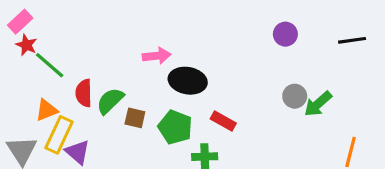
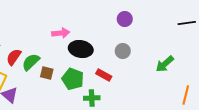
purple circle: (285, 34) -> (125, 19), moved
red semicircle: (84, 93) -> (14, 57), turned 36
gray circle: (295, 96) -> (123, 51), moved

